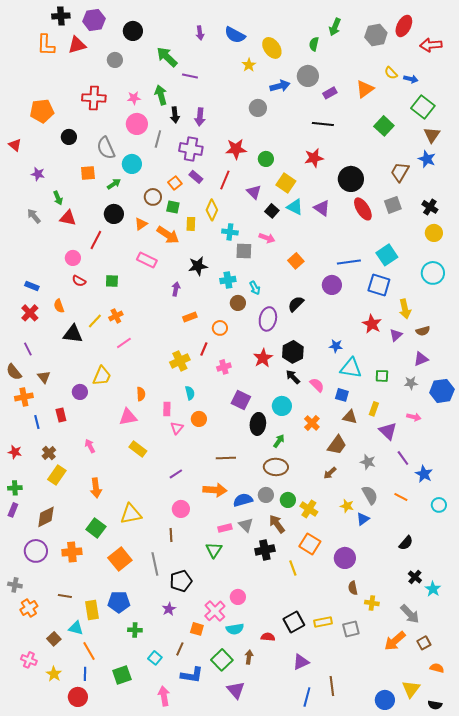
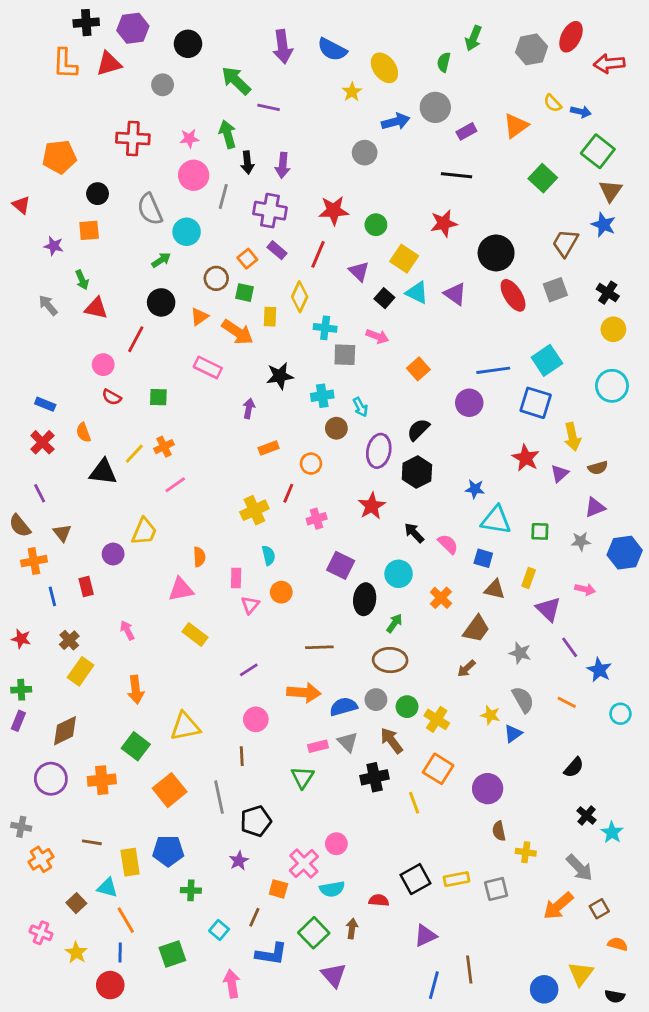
purple arrow: (200, 33) -> (283, 47), size x1.6
orange square: (88, 173) -> (89, 230), moved
black hexagon: (293, 352) -> (417, 472), moved

